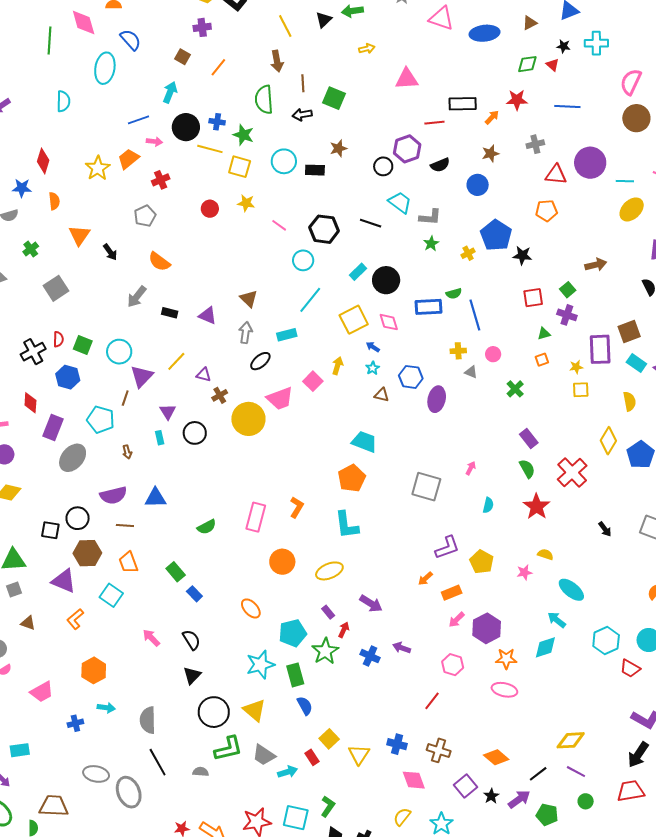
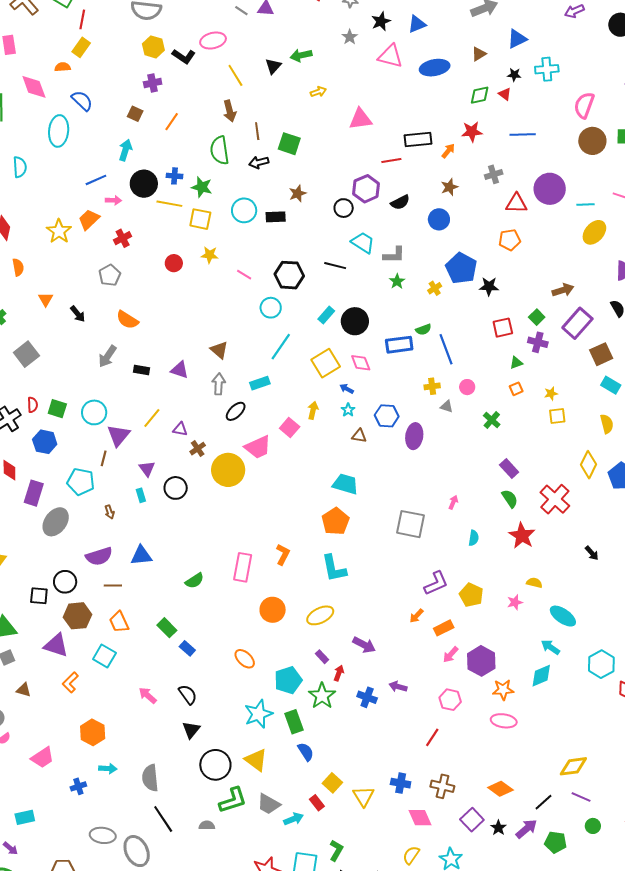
orange triangle: (79, 235) -> (46, 299), size x0.7
purple rectangle: (600, 349) -> (577, 323), moved, turned 48

